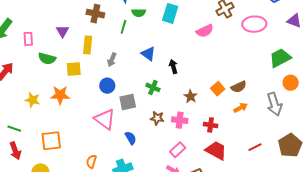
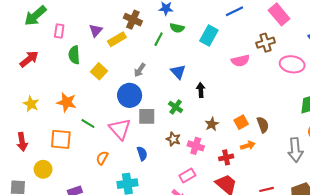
yellow rectangle: (88, 45) -> (117, 39), moved, turned 42
green semicircle: (47, 59) -> (74, 55), turned 60
yellow square: (74, 69) -> (99, 71), turned 35
blue circle: (107, 86) -> (130, 95), size x1.5
brown semicircle: (239, 87) -> (263, 125), turned -98
orange star: (60, 95) -> (67, 102), moved
yellow star: (33, 100) -> (31, 104), moved
orange arrow: (241, 108) -> (248, 145), moved
red cross: (211, 125) -> (226, 157), turned -32
green line: (14, 129) -> (88, 124), moved
orange semicircle: (91, 161) -> (102, 158), moved

